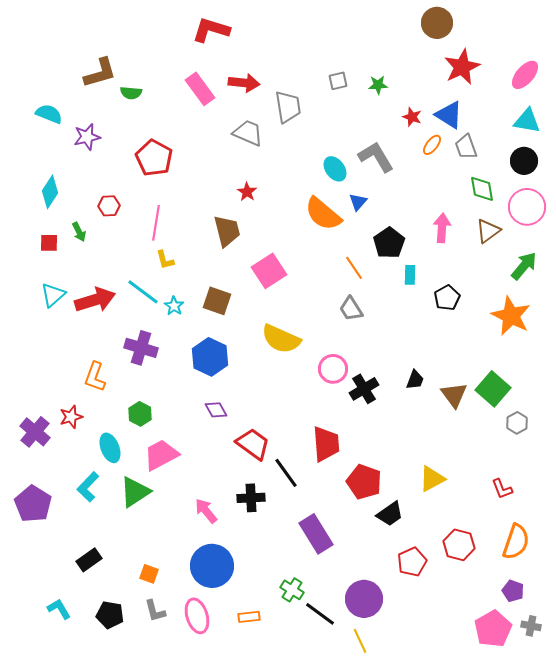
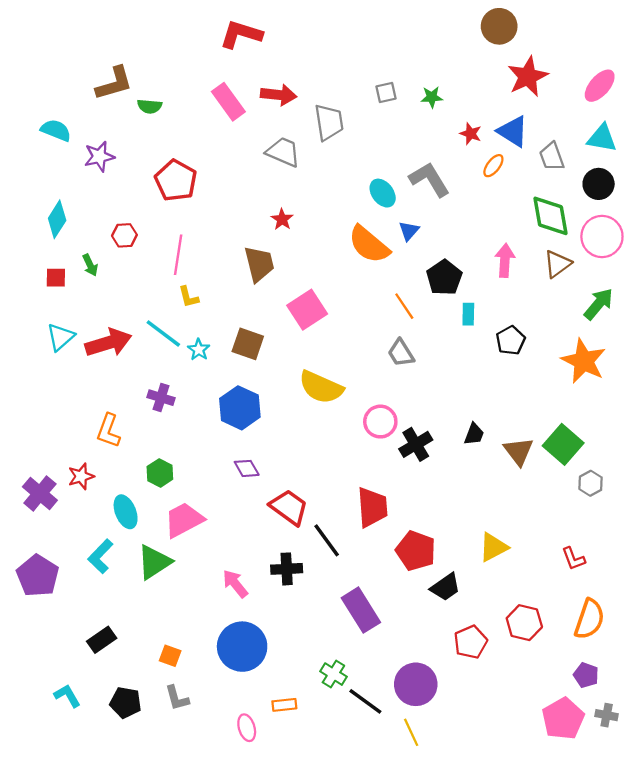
gray trapezoid: (466, 147) -> (552, 157), moved
green diamond: (482, 189) -> (551, 216), size x1.4
purple cross: (141, 348) -> (161, 398), size x0.7
pink ellipse: (197, 616) -> (247, 728), moved, size x0.7

